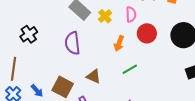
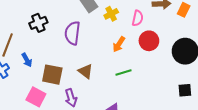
black cross: (29, 34) -> (38, 23), moved
brown square: (63, 87) -> (52, 75), turned -30
blue arrow: (37, 91) -> (27, 60), moved

